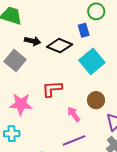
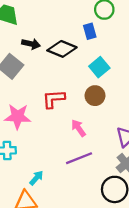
cyan square: (92, 61) -> (99, 67), size x0.7
brown circle: (96, 100) -> (95, 96), moved

